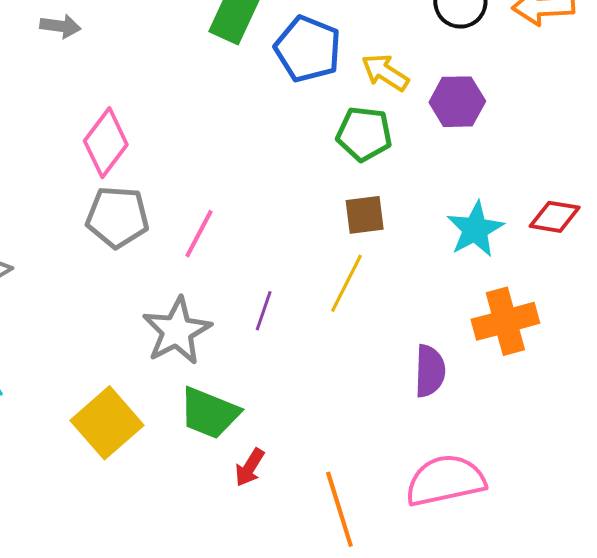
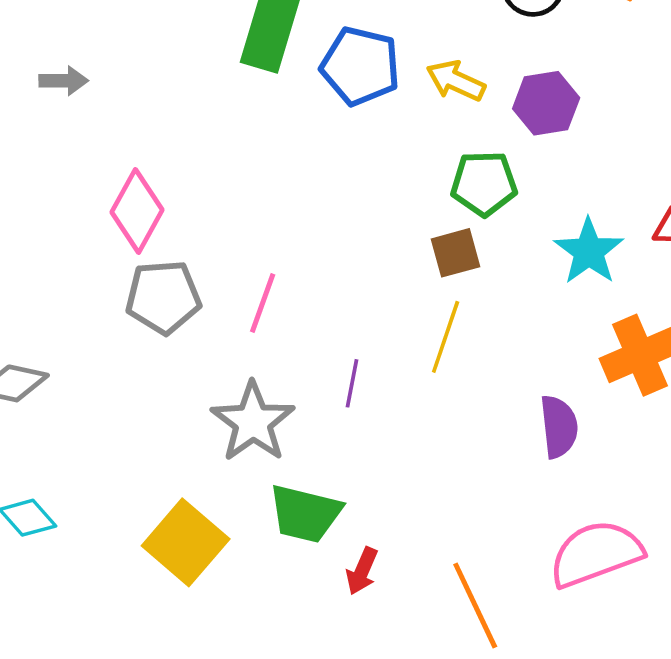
green pentagon: (364, 134) -> (484, 184), moved

